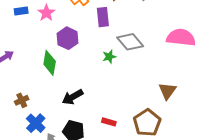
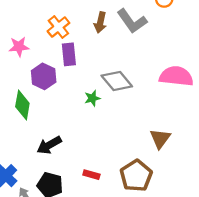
pink star: (46, 13) -> (19, 47), turned 30
purple rectangle: (103, 17) -> (69, 54), moved

